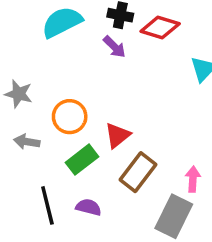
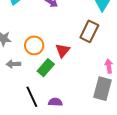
brown rectangle: (138, 172) -> (89, 31), moved
purple semicircle: (89, 207) -> (55, 102), moved

